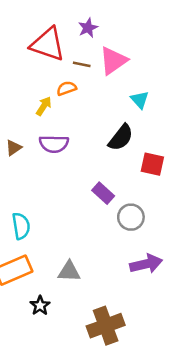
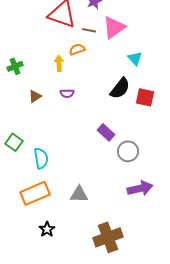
yellow arrow: (44, 106) -> (59, 63), turned -35
purple semicircle: (54, 144) -> (67, 93), size x0.6
red square: (152, 164) -> (145, 97), moved
black star: (40, 305) -> (47, 229), moved

